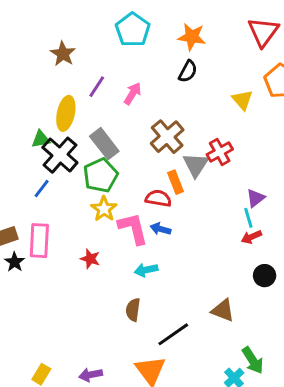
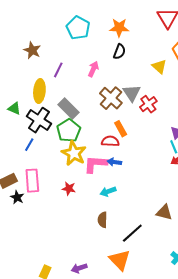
pink arrow: (133, 94) -> (93, 69), moved
green triangle: (41, 139) -> (14, 108), moved, turned 40
gray triangle: (196, 165) -> (132, 93), moved
yellow star: (104, 209) -> (74, 153), size x1.4
pink L-shape: (133, 228) -> (95, 164), turned -65

